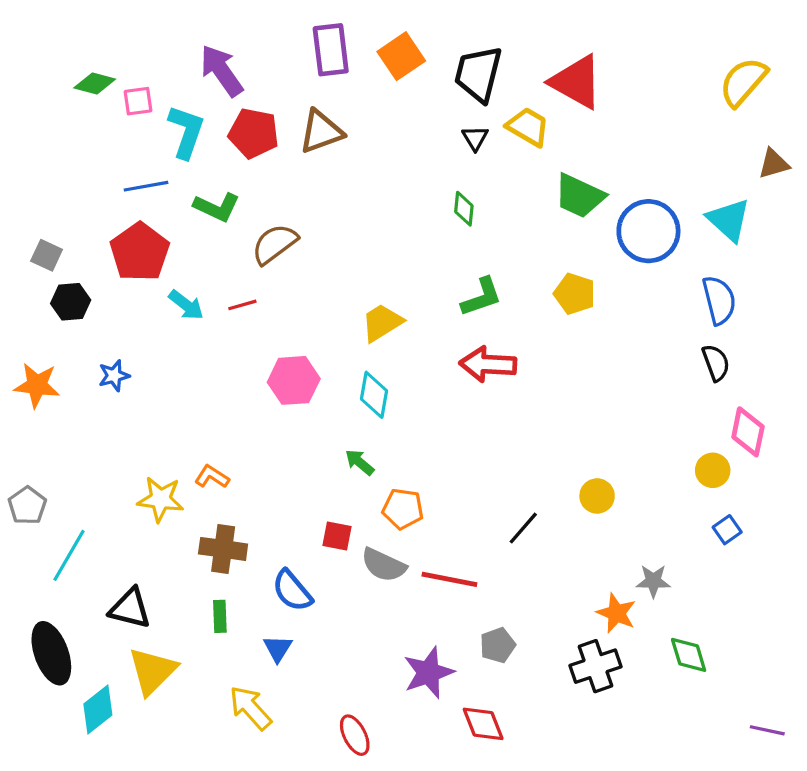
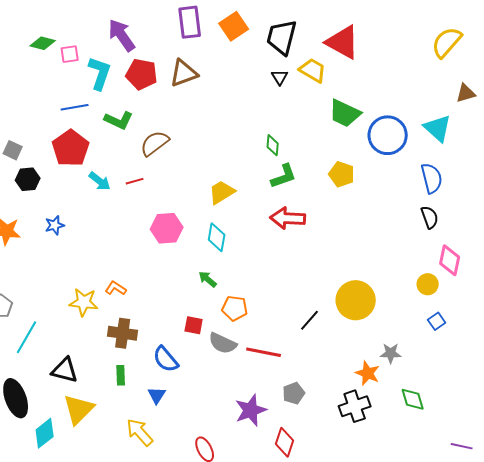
green diamond: (464, 209) -> (273, 145), moved
yellow circle: (597, 496) -> (356, 300), size x1.8
red diamond: (483, 724) -> (285, 442), turned 40

